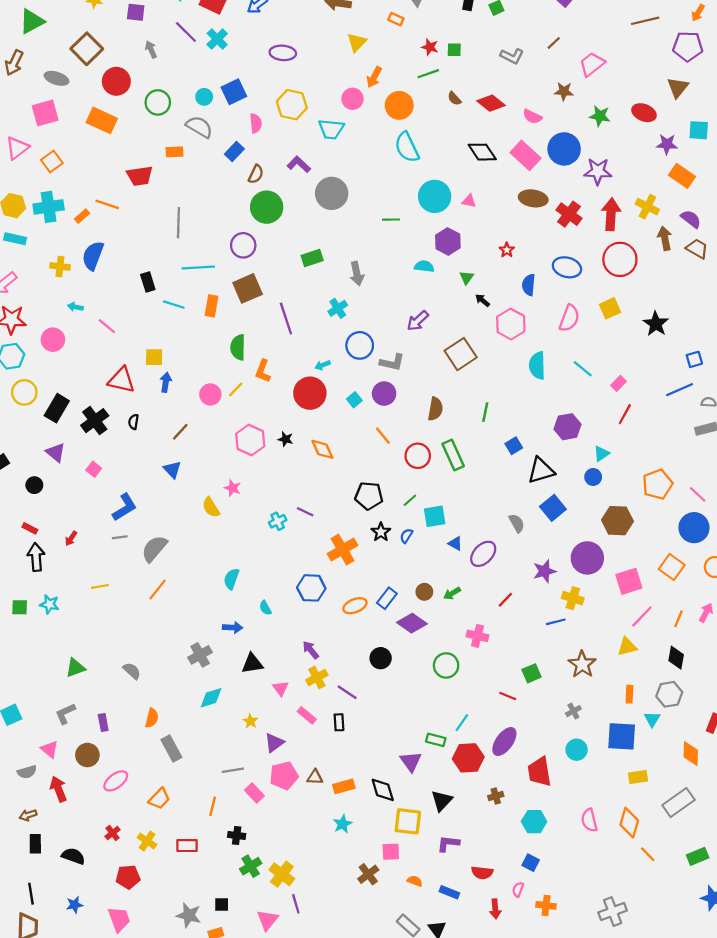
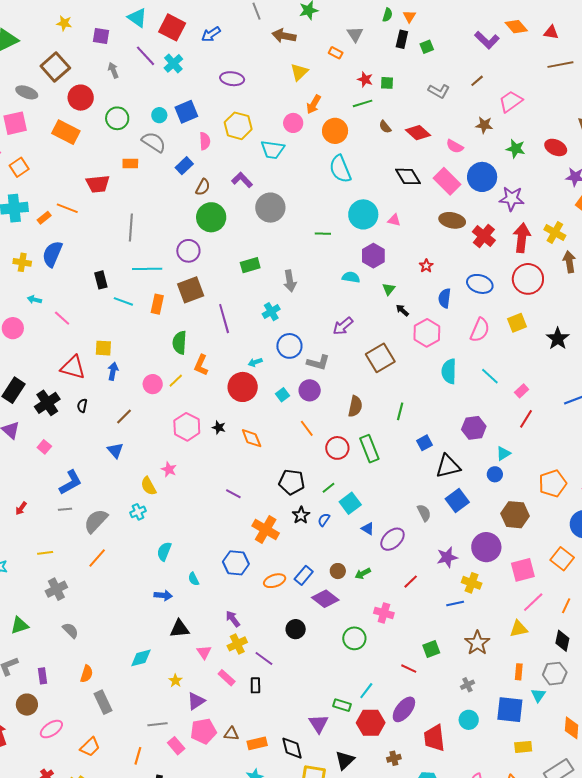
cyan square: (435, 516) -> (350, 503), turned -30
cyan cross: (278, 521) -> (138, 512), moved
orange cross: (343, 550) -> (266, 529), turned -32
gray cross: (200, 655) -> (56, 589), moved

